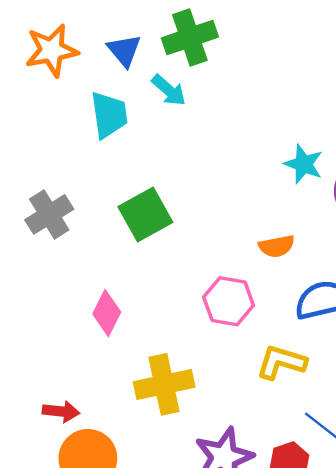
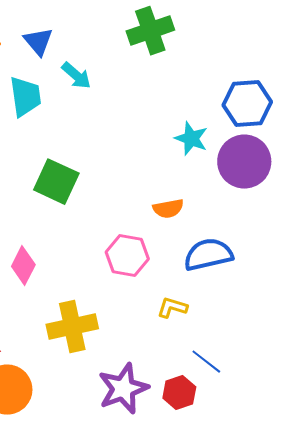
green cross: (190, 38) -> (150, 31), moved
green square: (145, 214) -> (56, 182), turned -36
yellow L-shape: (281, 362) -> (172, 308), size x0.7

